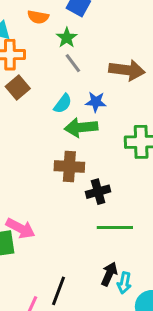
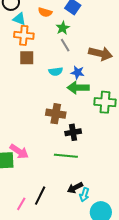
brown square: (18, 88) -> (27, 58), turned 35
cyan semicircle: (63, 104) -> (56, 71), turned 40
green arrow: (81, 127) -> (78, 88), moved
green line: (115, 228) -> (66, 156), moved
black arrow: (109, 274) -> (75, 188), turned -147

